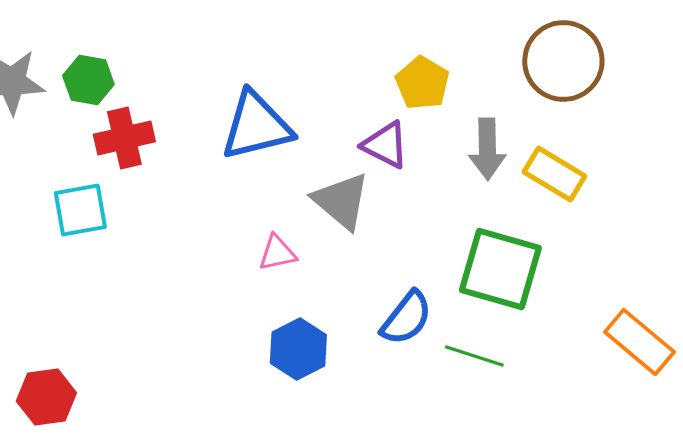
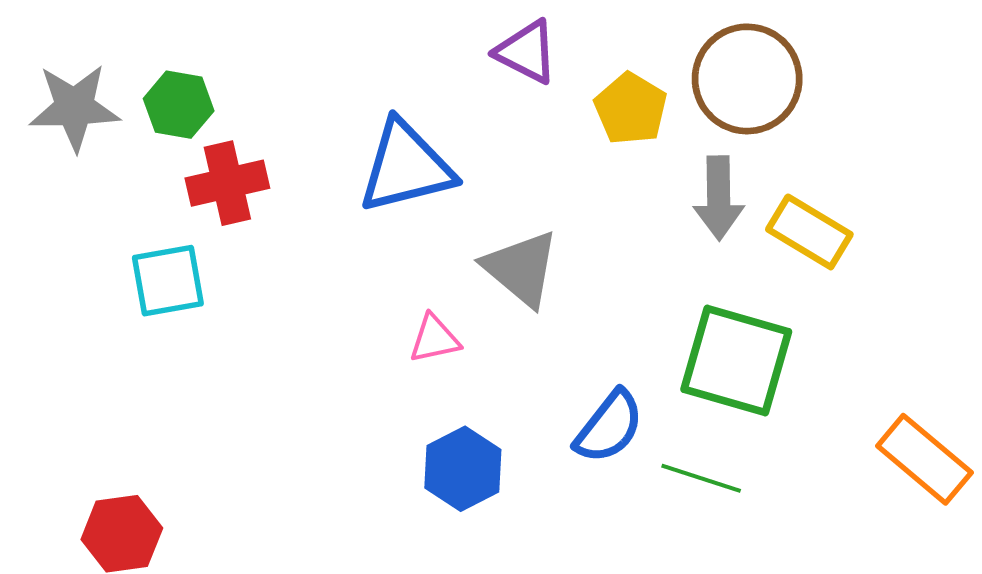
brown circle: (563, 61) -> (747, 79), moved
purple triangle: (385, 145) -> (527, 52), moved

